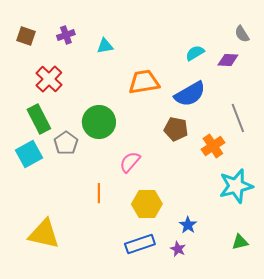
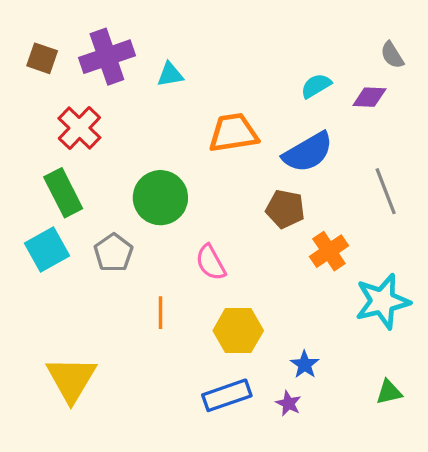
purple cross: (66, 35) -> (107, 57), size x1.8
gray pentagon: (66, 143) -> (113, 253), moved
orange cross: (213, 146) -> (329, 251), moved
pink semicircle: (130, 162) -> (211, 262), turned -70
yellow triangle: (44, 234) -> (71, 379), turned 48

